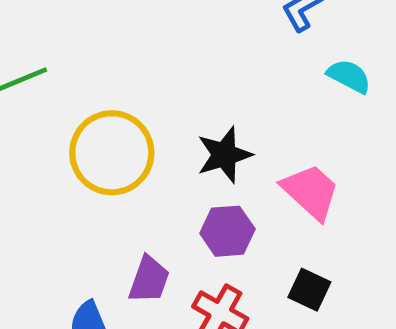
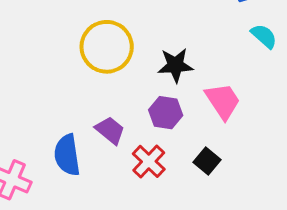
purple trapezoid: (149, 280) -> (110, 130), turned -84

